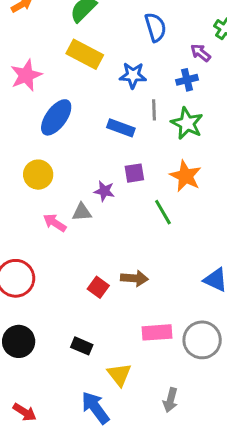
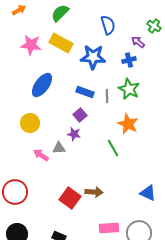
pink star: (26, 75) -> (31, 45), moved, turned 30
blue star: (133, 75) -> (93, 57), size x1.4
gray line: (154, 110) -> (107, 96), moved
purple square: (134, 173) -> (80, 115), moved, turned -32
red square: (98, 287) -> (70, 198), size x1.5

